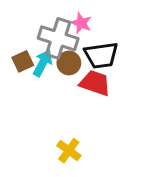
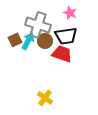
pink star: (81, 23) -> (70, 13), moved

